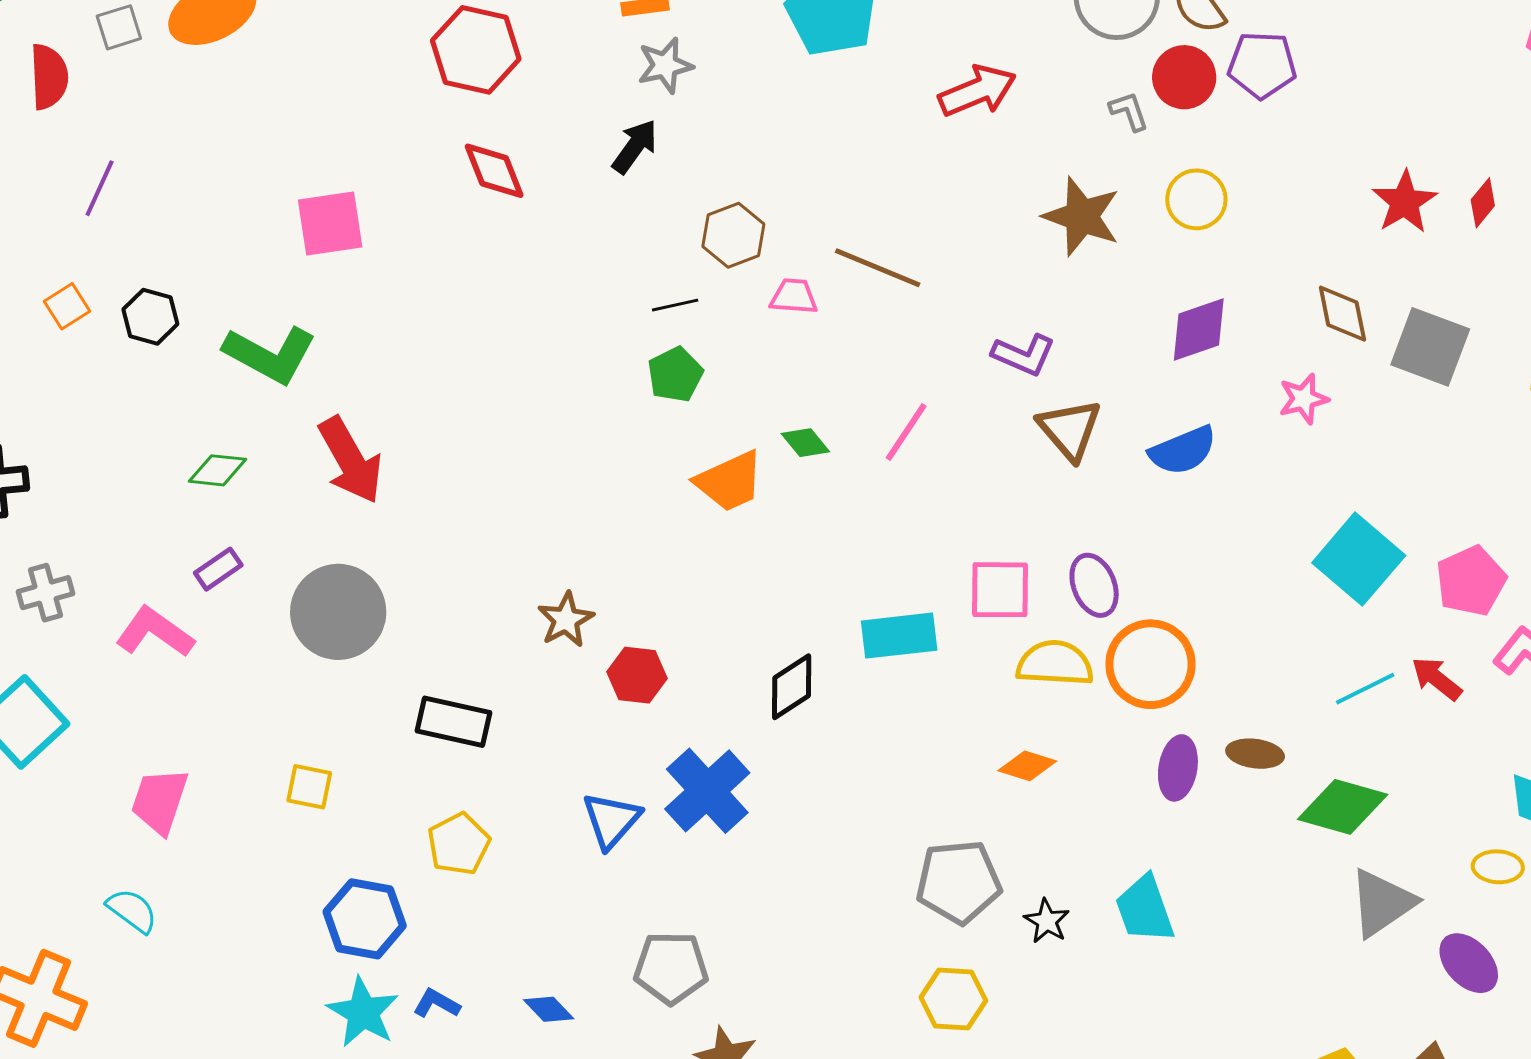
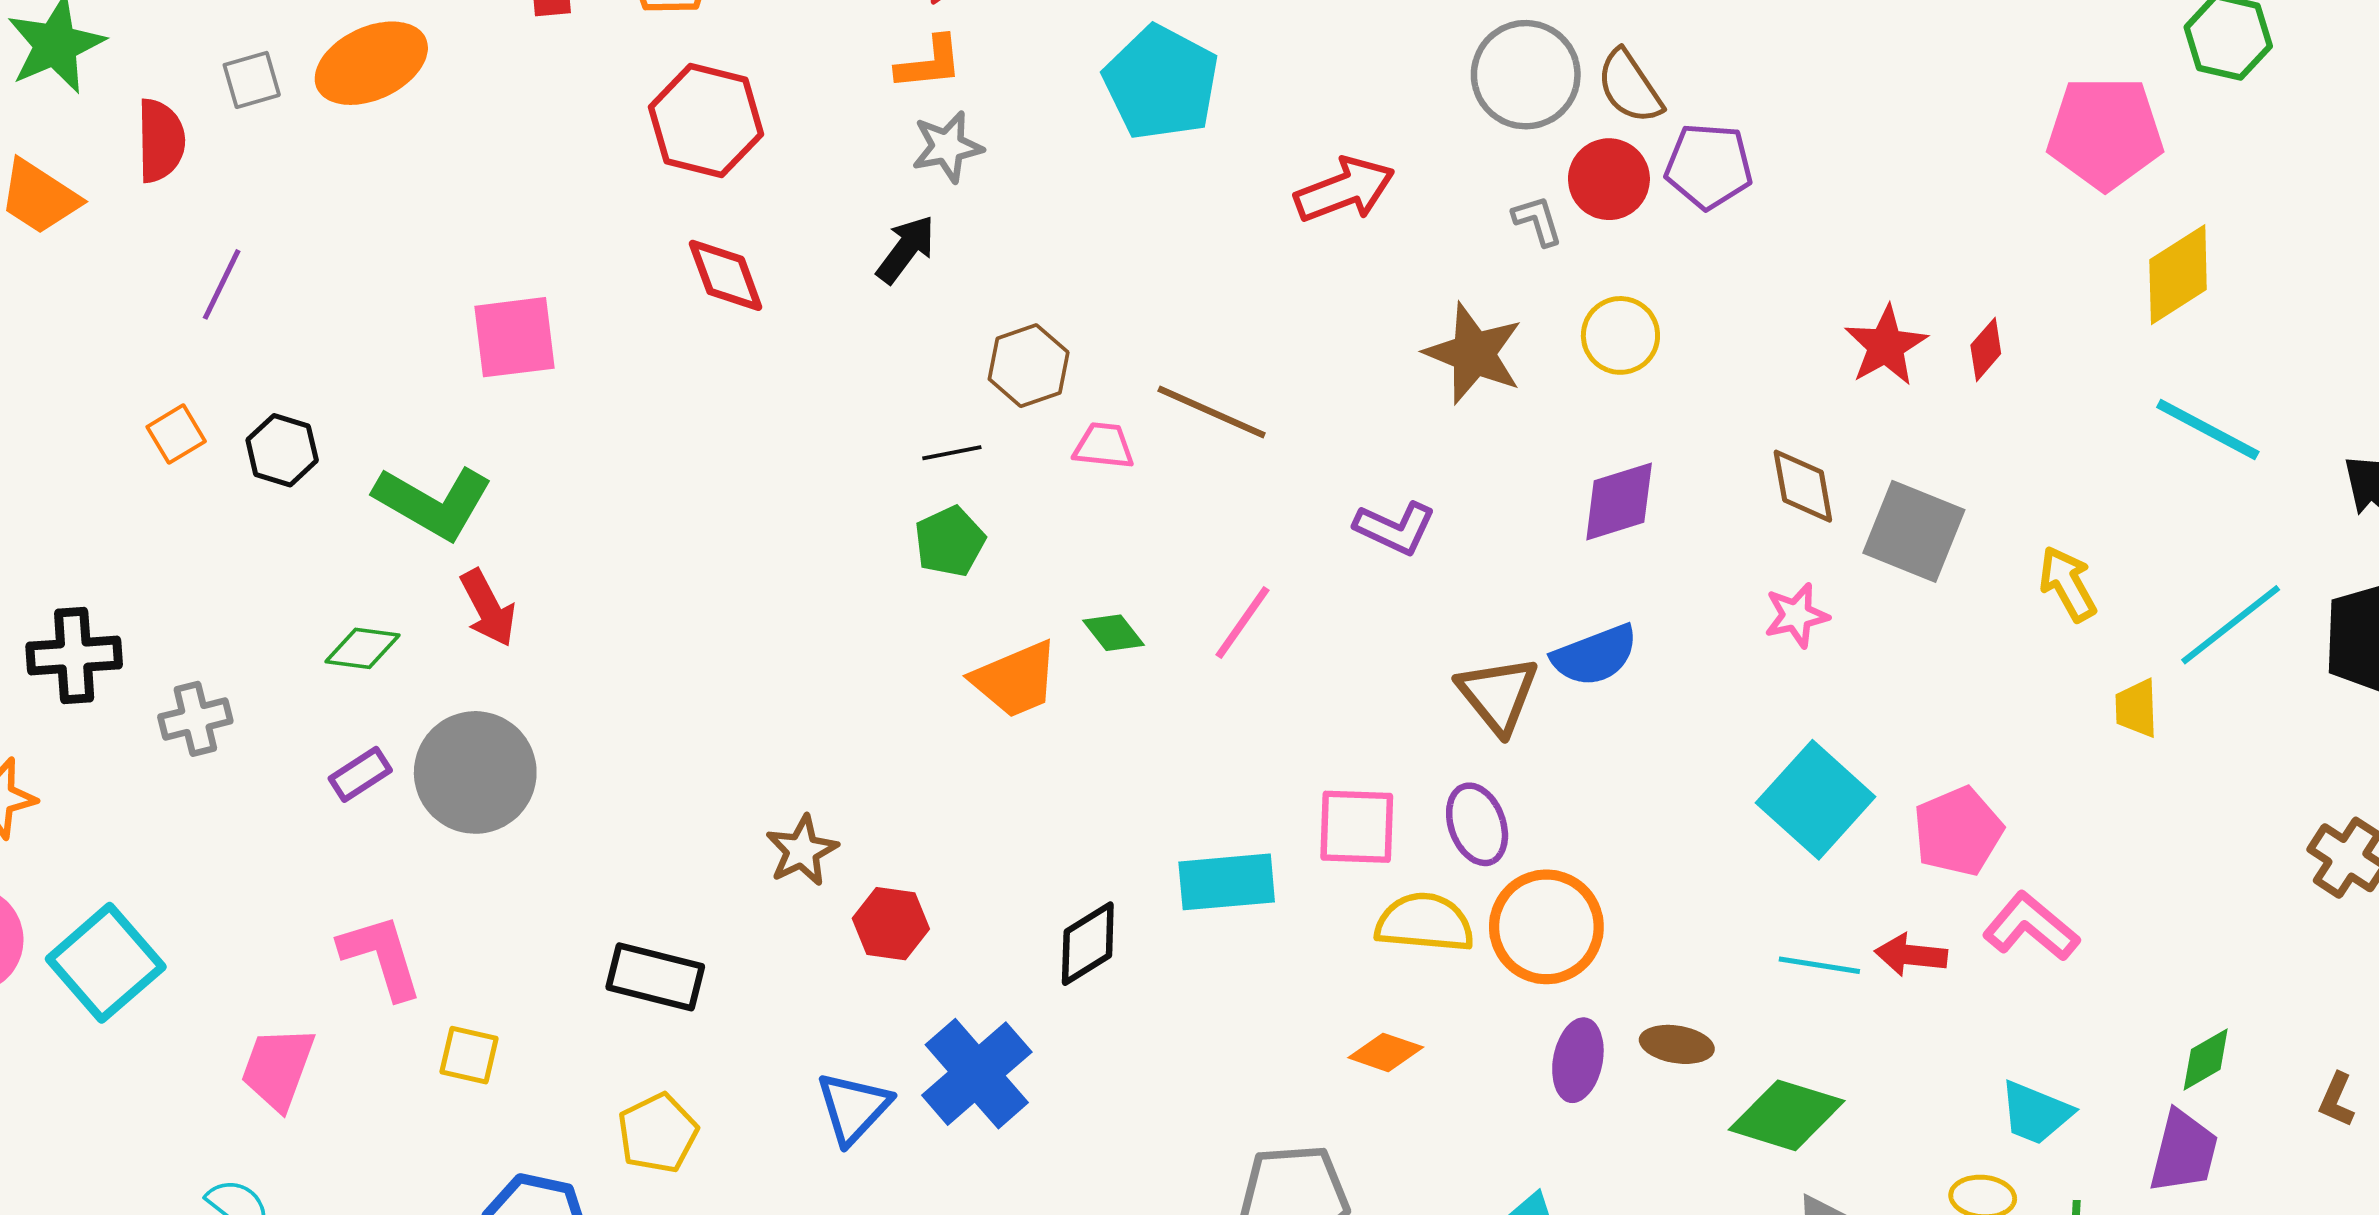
pink star: (1304, 399) -> (1796, 615), moved
brown triangle: (1070, 430) -> (1498, 695), moved
red arrow: (350, 460) -> (488, 608), moved, size x0.7
gray cross: (45, 593) -> (195, 719), moved
gray circle: (338, 612) -> (475, 772), moved
pink L-shape: (155, 632) -> (381, 956), moved, turned 36
red arrow: (1437, 679) -> (1911, 955), turned -34
cyan line: (1365, 689) -> (1819, 965), turned 34

